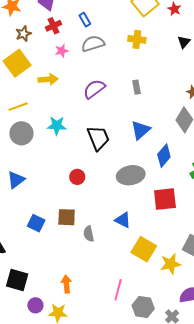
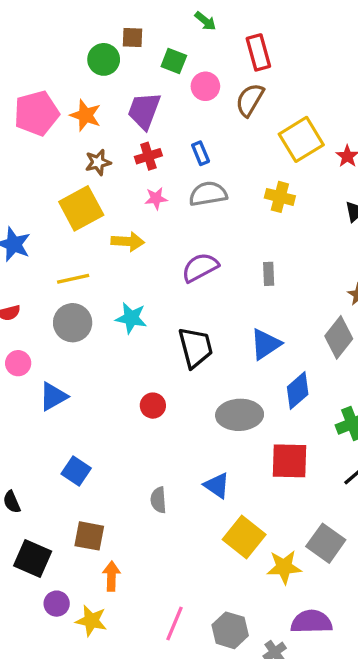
brown square: (67, 217) -> (89, 536), moved
pink line: (118, 290) -> (175, 624), moved

